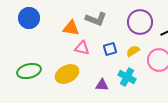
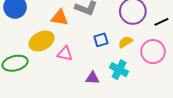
pink triangle: (82, 48) -> (65, 54), moved
yellow ellipse: (67, 74) -> (42, 41), moved

